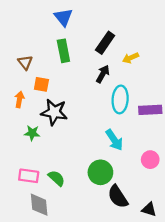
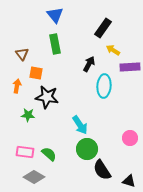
black rectangle: (105, 43) -> (103, 28), moved
yellow arrow: (131, 58) -> (113, 50), turned 56
purple rectangle: (150, 110) -> (130, 67), moved
cyan arrow: (114, 140) -> (80, 125), moved
gray diamond: (39, 205) -> (34, 177), turned -55

